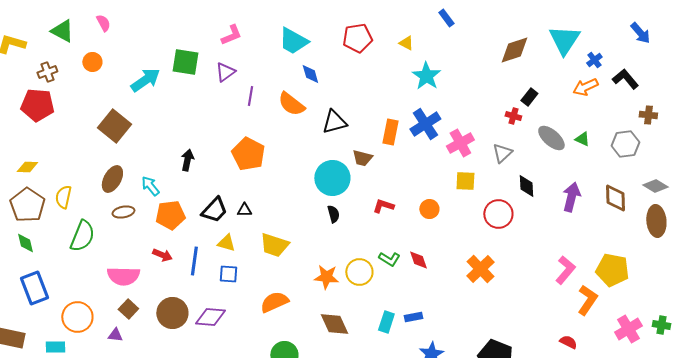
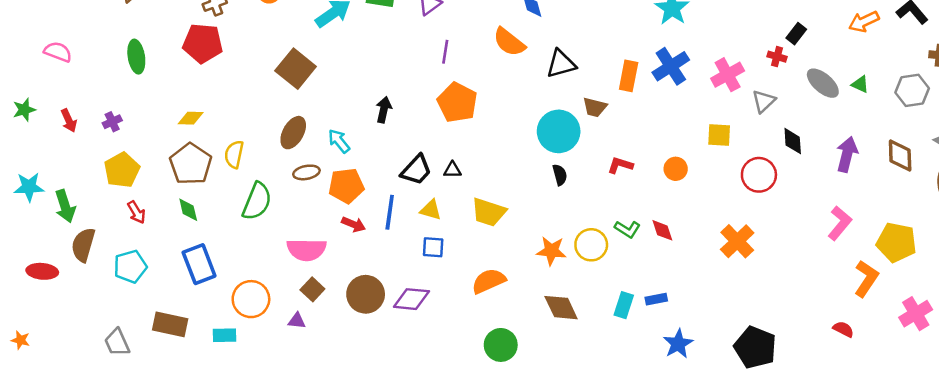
purple line: (250, 96) -> (445, 52), moved
pink cross: (460, 143) -> (728, 75), moved
orange pentagon: (170, 215) -> (346, 186), moved
blue line: (194, 261) -> (390, 212), moved
pink L-shape: (565, 270) -> (840, 223), moved

